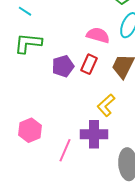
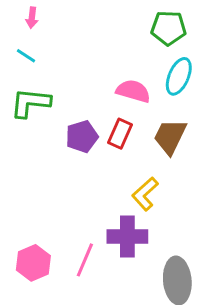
pink hexagon: (30, 130) -> (33, 263), moved

